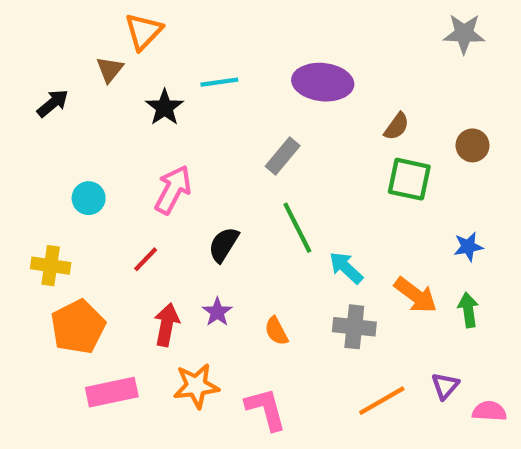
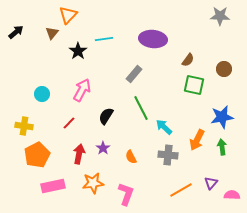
black arrow: (53, 103) -> (16, 32), moved
blue star: (468, 247) -> (222, 117), size x1.6
orange arrow: (416, 295) -> (197, 140), turned 80
pink L-shape: (266, 409) -> (126, 194), turned 35

